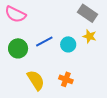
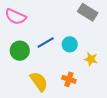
yellow star: (90, 36) -> (91, 59), moved

